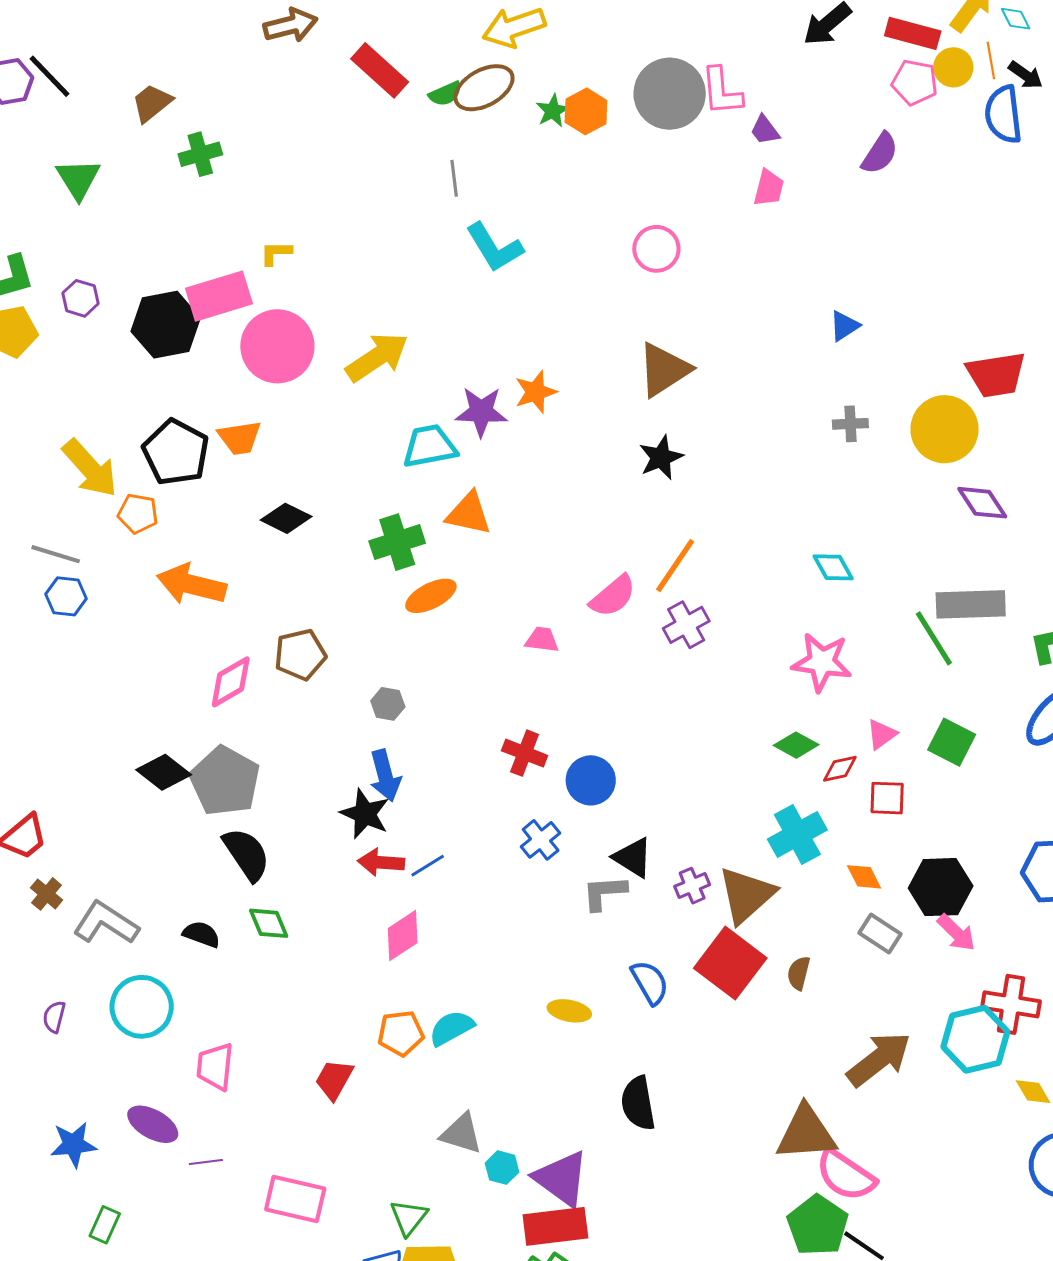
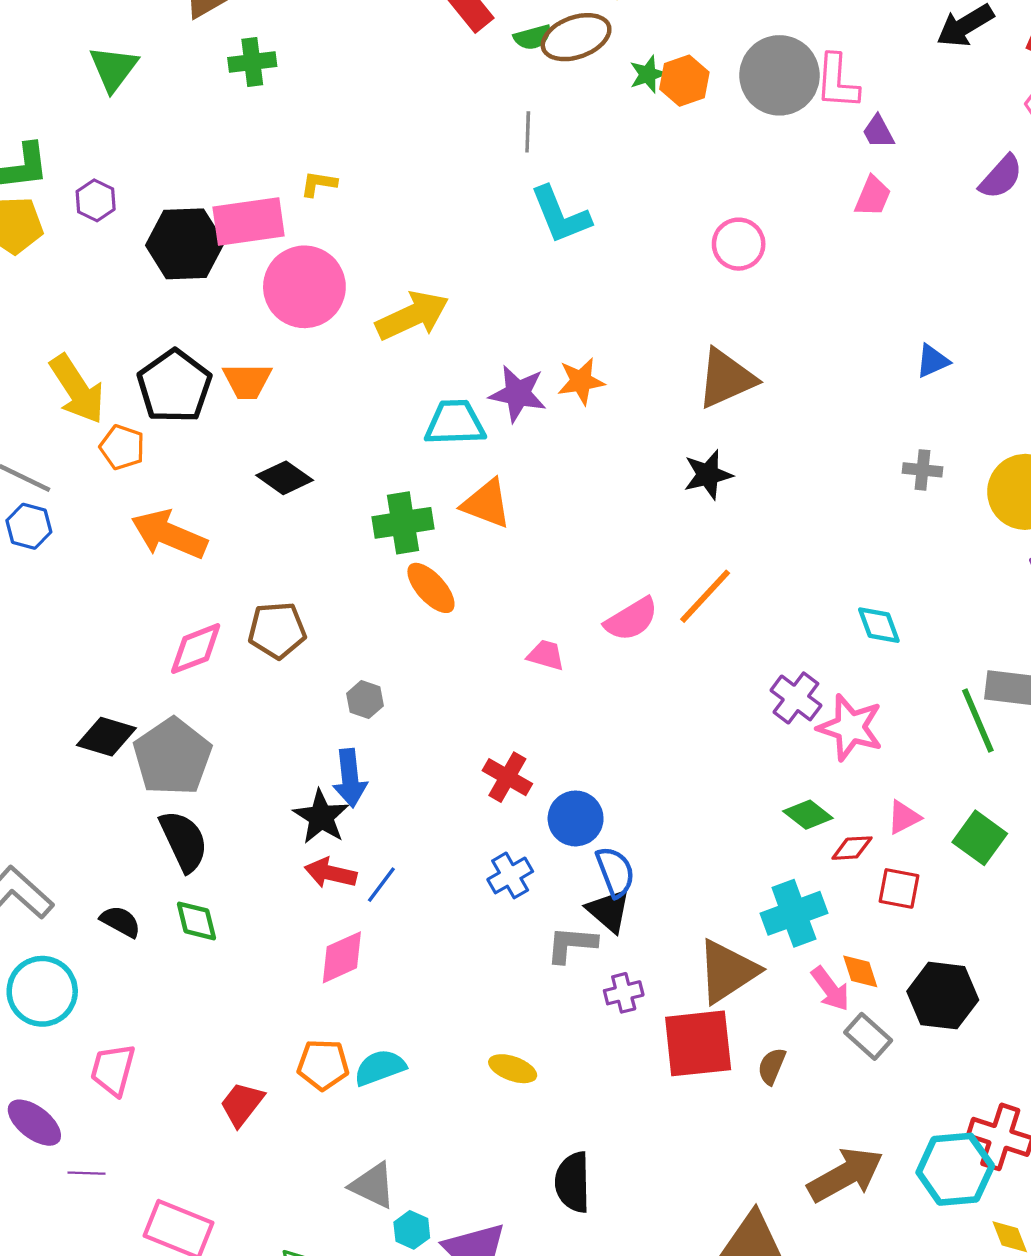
orange ellipse: (431, 596) -> (431, 588), turned 66
purple cross: (686, 625) -> (796, 698), moved, turned -33
black diamond: (164, 772) -> (106, 737), turned -30
blue line: (428, 866) -> (381, 885), turned -30
purple cross: (692, 886) -> (624, 993), moved
pink arrow: (956, 933) -> (830, 989), moved
red square: (730, 963) -> (698, 1043), turned 38
blue semicircle: (650, 982) -> (615, 872), moved

